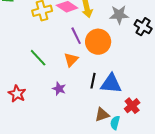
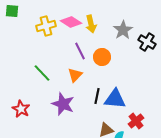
gray star: (119, 15) -> (123, 30), turned -30
orange circle: (98, 42) -> (102, 57), size x0.7
purple star: (59, 89) -> (63, 104), size x1.6

